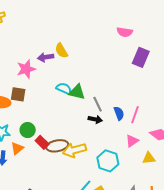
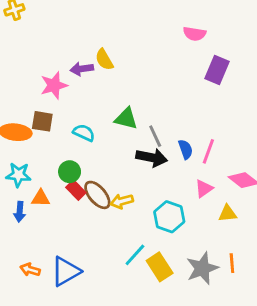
cyan semicircle: (64, 89) -> (84, 133), moved
black arrow: (95, 119) -> (152, 158), size x1.5
green circle: (28, 130) -> (70, 172), moved
brown ellipse: (57, 146) -> (97, 195), turned 60
orange triangle: (17, 148) -> (41, 198), turned 40
yellow arrow: (74, 150) -> (122, 201), size x0.7

